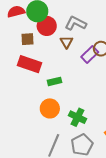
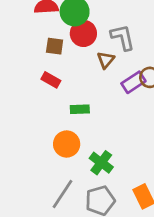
gray L-shape: (76, 23) -> (123, 37), turned 40
red rectangle: (30, 64) -> (51, 80), size x0.6

